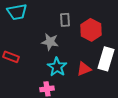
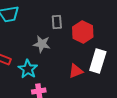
cyan star: (57, 67) -> (28, 69), moved

